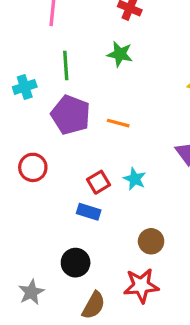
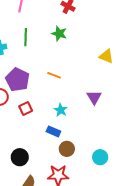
purple pentagon: (71, 115) -> (17, 80), moved
red square: (99, 182) -> (26, 109), moved
blue rectangle: (89, 212) -> (53, 131), moved

